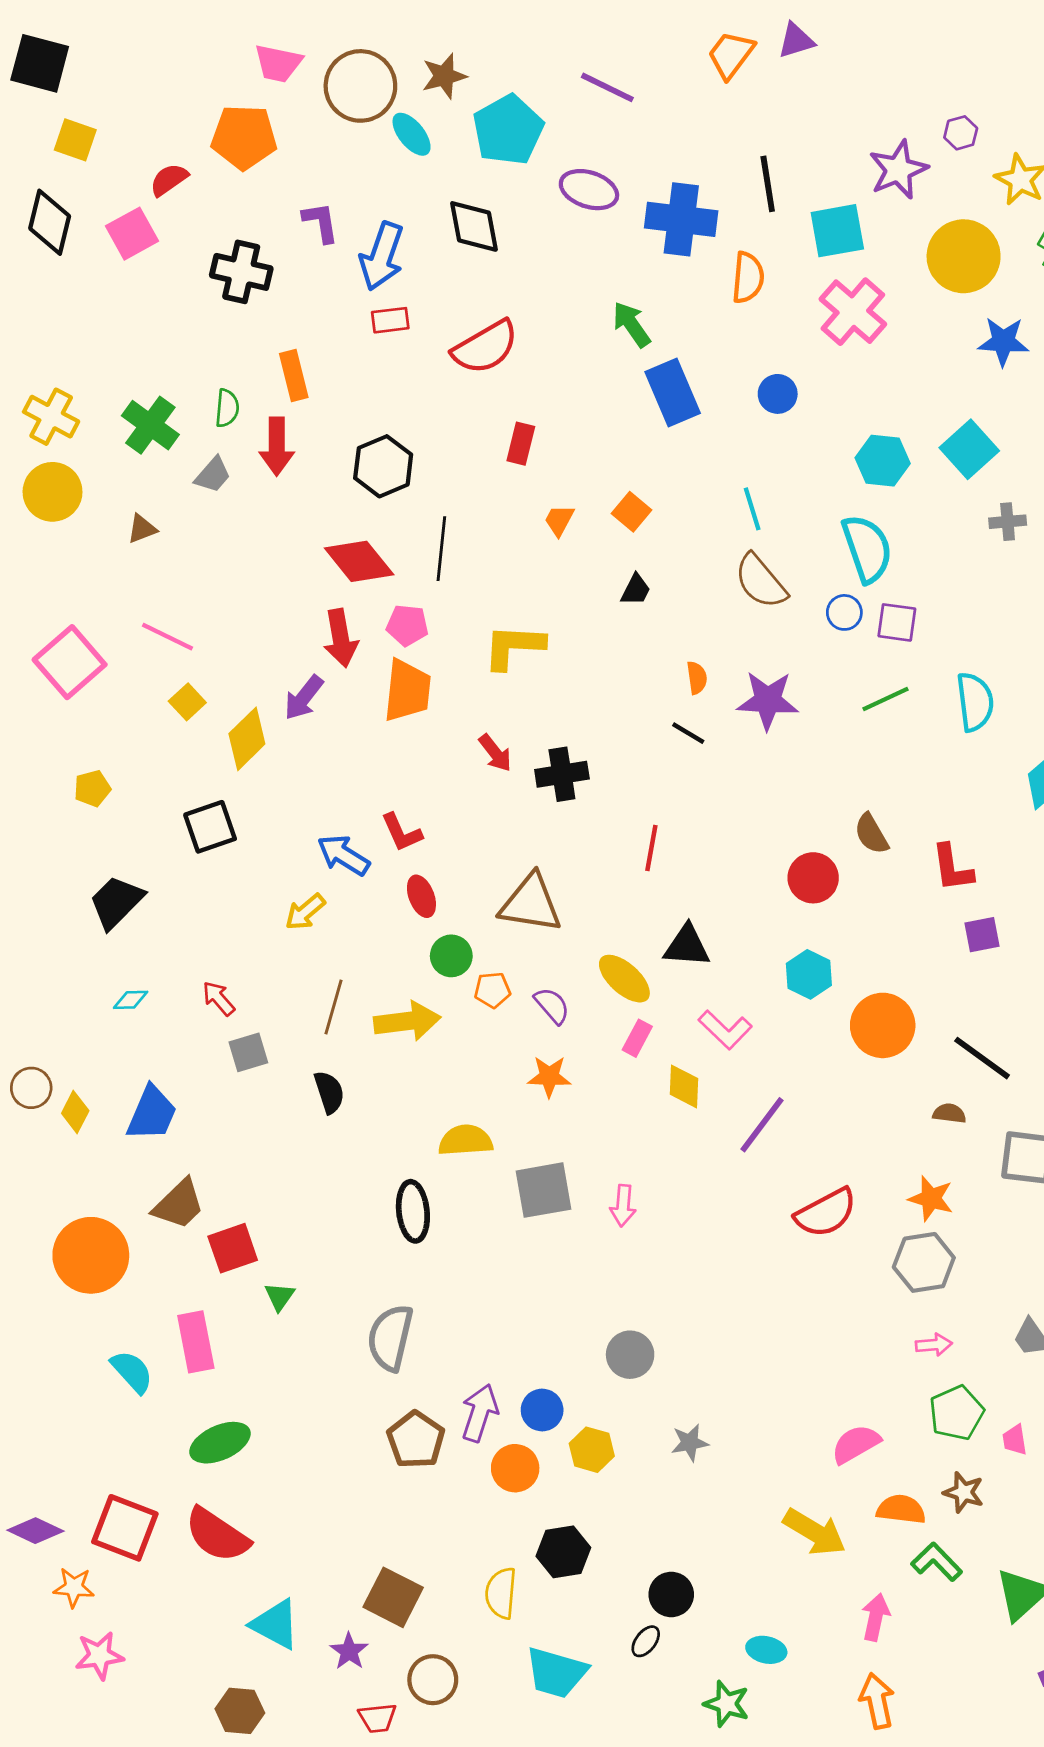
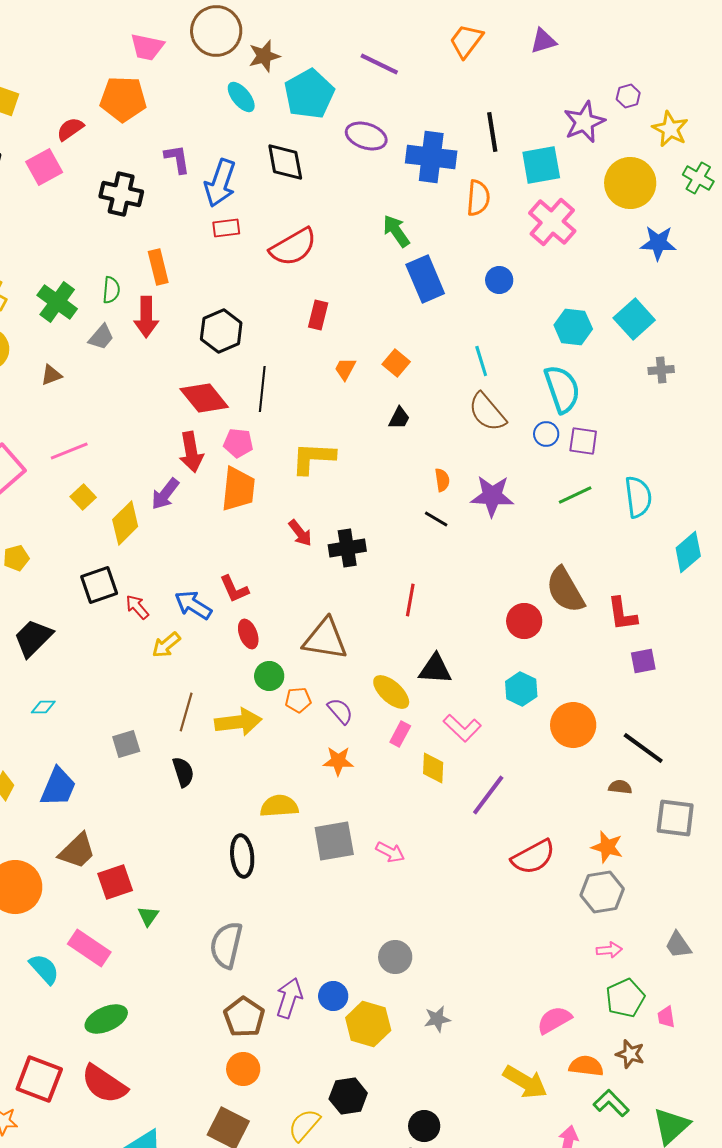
purple triangle: (796, 41) -> (543, 41), moved
brown circle: (360, 86) -> (216, 31), moved
pink line: (167, 637) -> (69, 451), turned -48
brown semicircle: (871, 834) -> (565, 590), size x1.6
red arrow: (219, 998) -> (137, 607), moved
pink arrow: (623, 1206) -> (390, 852), turned -68
pink rectangle: (196, 1342) -> (89, 948), turned -45
yellow hexagon: (592, 1450) -> (368, 1024), size x1.4
orange circle: (515, 1468) -> (243, 1069), moved
yellow semicircle: (501, 1593) -> (304, 1125), turned 36

